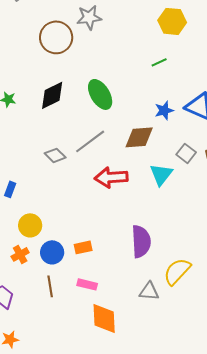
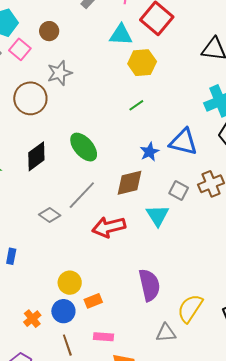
yellow circle: (30, 225) -> (70, 283), moved

